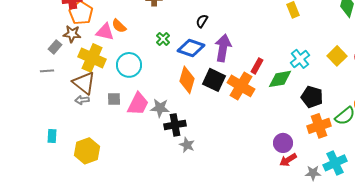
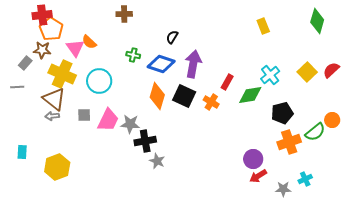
pink triangle: (105, 32) -> (75, 48), turned 42
green cross: (163, 39) -> (133, 55), turned -32
orange cross: (241, 86) -> (211, 102), size x0.6
black pentagon: (312, 97) -> (282, 113), turned -30
cyan cross: (335, 163) -> (305, 179), size x0.6

